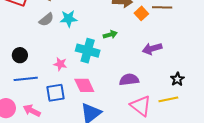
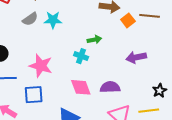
cyan cross: (88, 51) -> (81, 56), moved, size x0.6
pink star: (60, 64) -> (41, 66), size x1.6
pink diamond: (84, 85) -> (81, 87), moved

